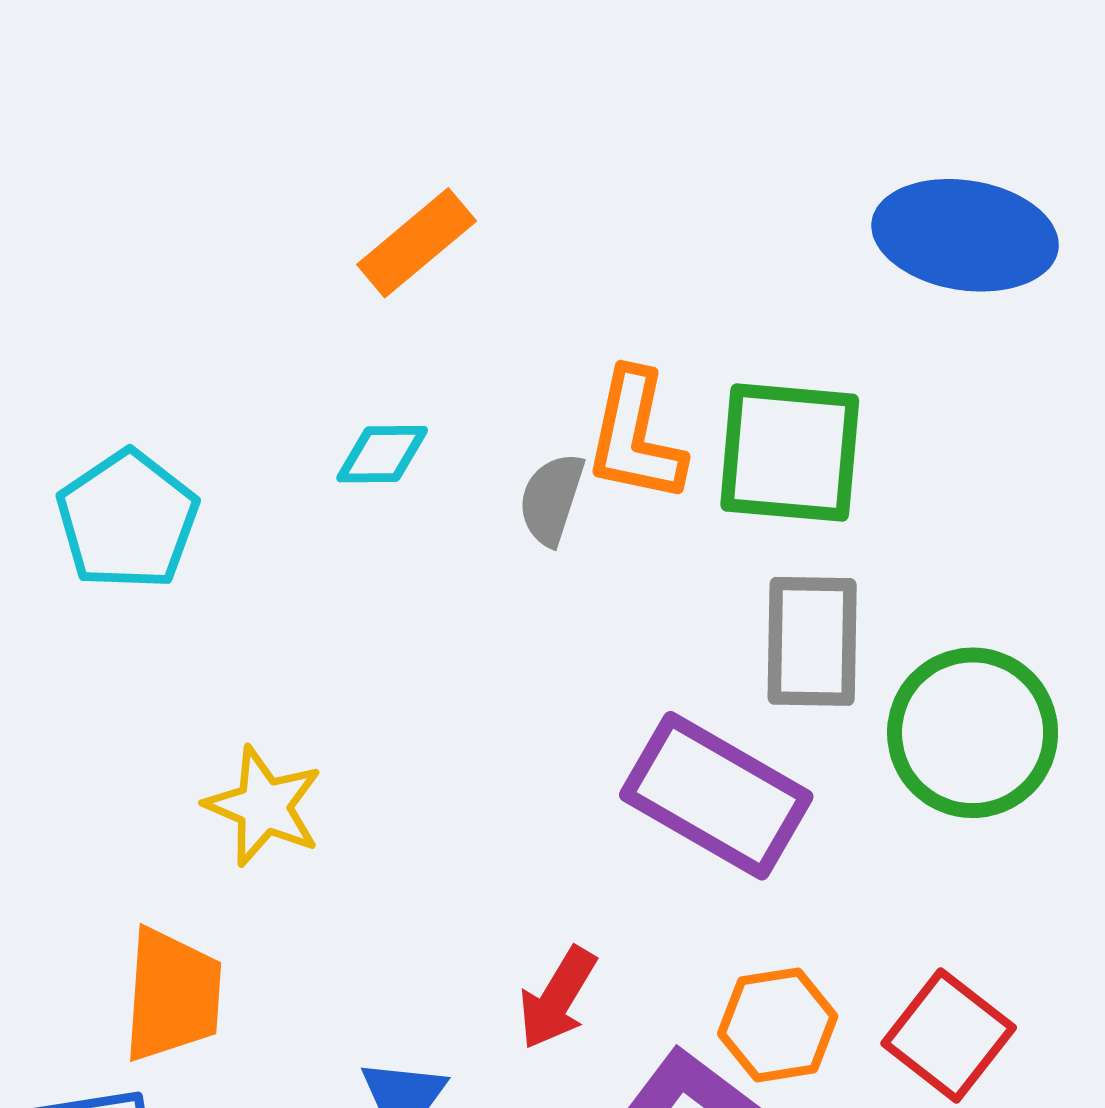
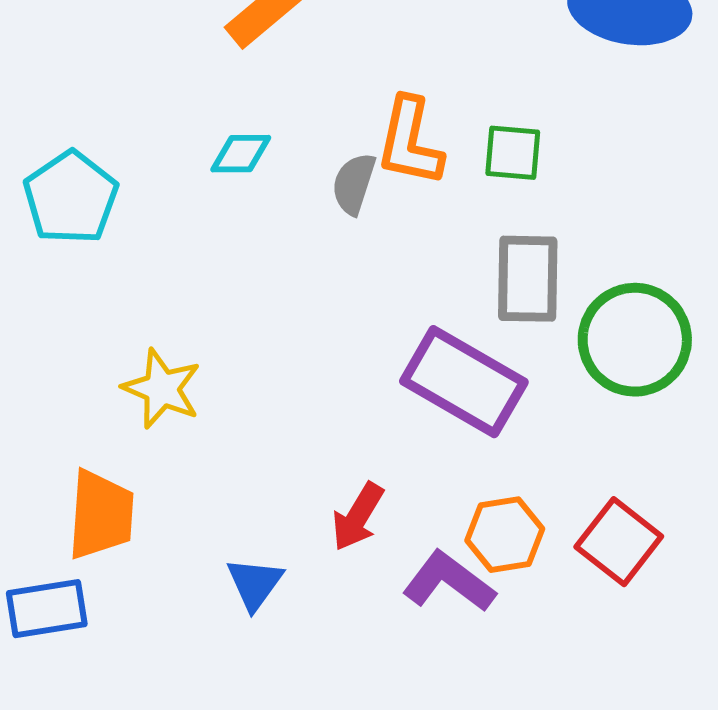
green square: (790, 453) -> (513, 153), size x0.6

